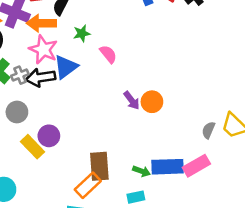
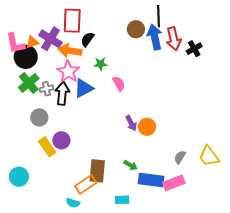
black arrow: (40, 78) -> (62, 93), turned 95
gray semicircle: (208, 130) -> (180, 157), moved
green arrow: (142, 171) -> (130, 165), moved

